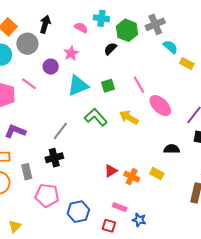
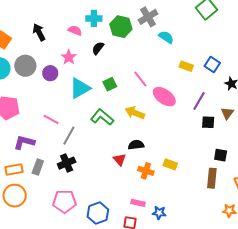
black arrow: (45, 24) -> (39, 32), turned -36
gray circle: (27, 44) -> (25, 66), moved
black semicircle: (110, 49) -> (98, 48), moved
yellow rectangle: (187, 64) -> (186, 66), moved
pink line: (29, 84) -> (51, 119), moved
black semicircle: (172, 149) -> (136, 145), moved
red triangle: (111, 171) -> (119, 160), moved, turned -32
gray rectangle: (27, 172) -> (38, 167), moved, turned 42

